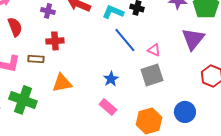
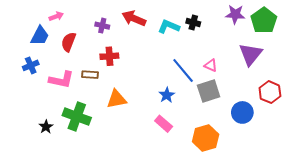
red semicircle: (15, 27) -> (69, 42), turned -138
blue line: (125, 40) -> (183, 71), moved
blue circle: (185, 112) -> (242, 112), moved

